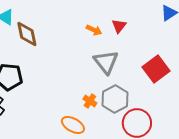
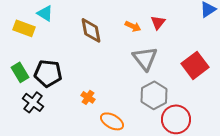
brown diamond: (27, 34) -> (91, 30), moved
orange cross: (90, 101) -> (88, 97), moved

